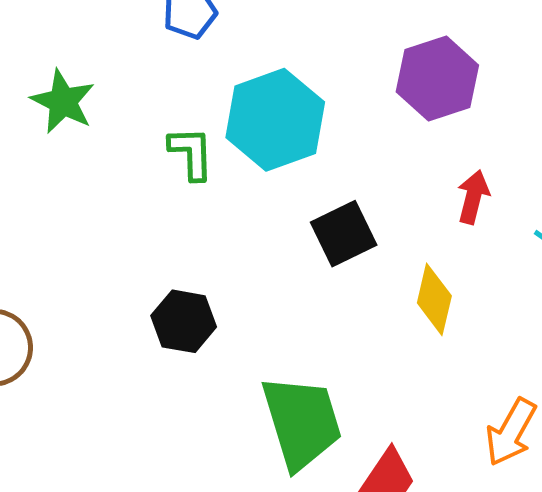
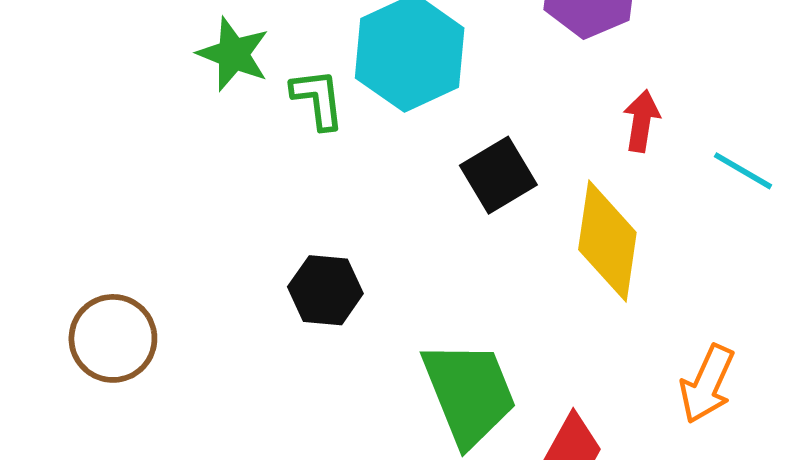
green star: (63, 101) -> (233, 54), moved
yellow diamond: (434, 299) -> (607, 241), size x1.5

